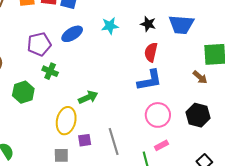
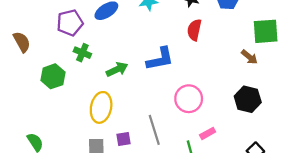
blue L-shape: (150, 80) -> (160, 59), moved
green arrow: (88, 97) -> (117, 69), moved
pink circle: (158, 115) -> (189, 99), moved
purple square: (85, 140) -> (124, 139), moved

